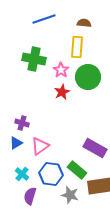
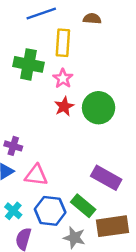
yellow rectangle: (77, 47) -> (63, 43), moved
green circle: (88, 77) -> (99, 108), moved
pink triangle: (40, 146) -> (36, 175), turned 42

